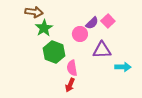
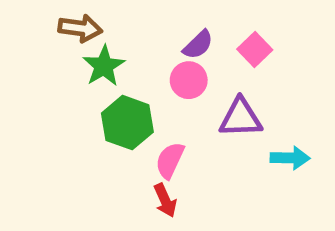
purple semicircle: (92, 23) -> (198, 45), moved
pink semicircle: (72, 68) -> (170, 160), turned 35
red arrow: (70, 85) -> (165, 200), turned -48

